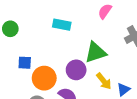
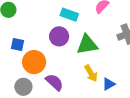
cyan rectangle: (62, 25) -> (69, 15), moved
purple circle: (76, 70) -> (59, 36), moved

